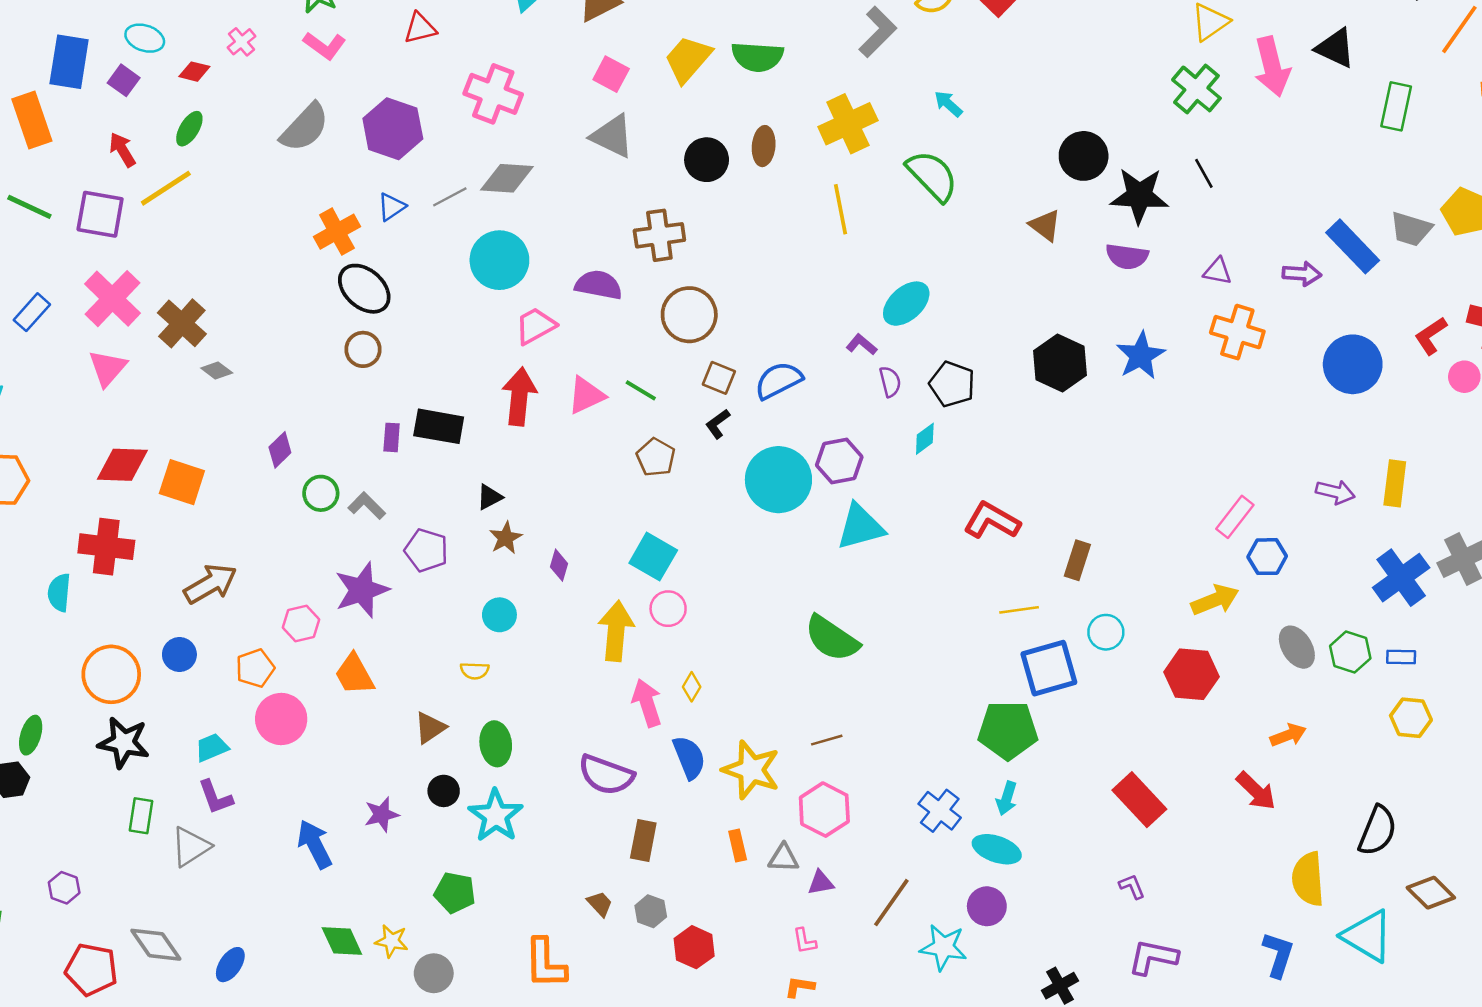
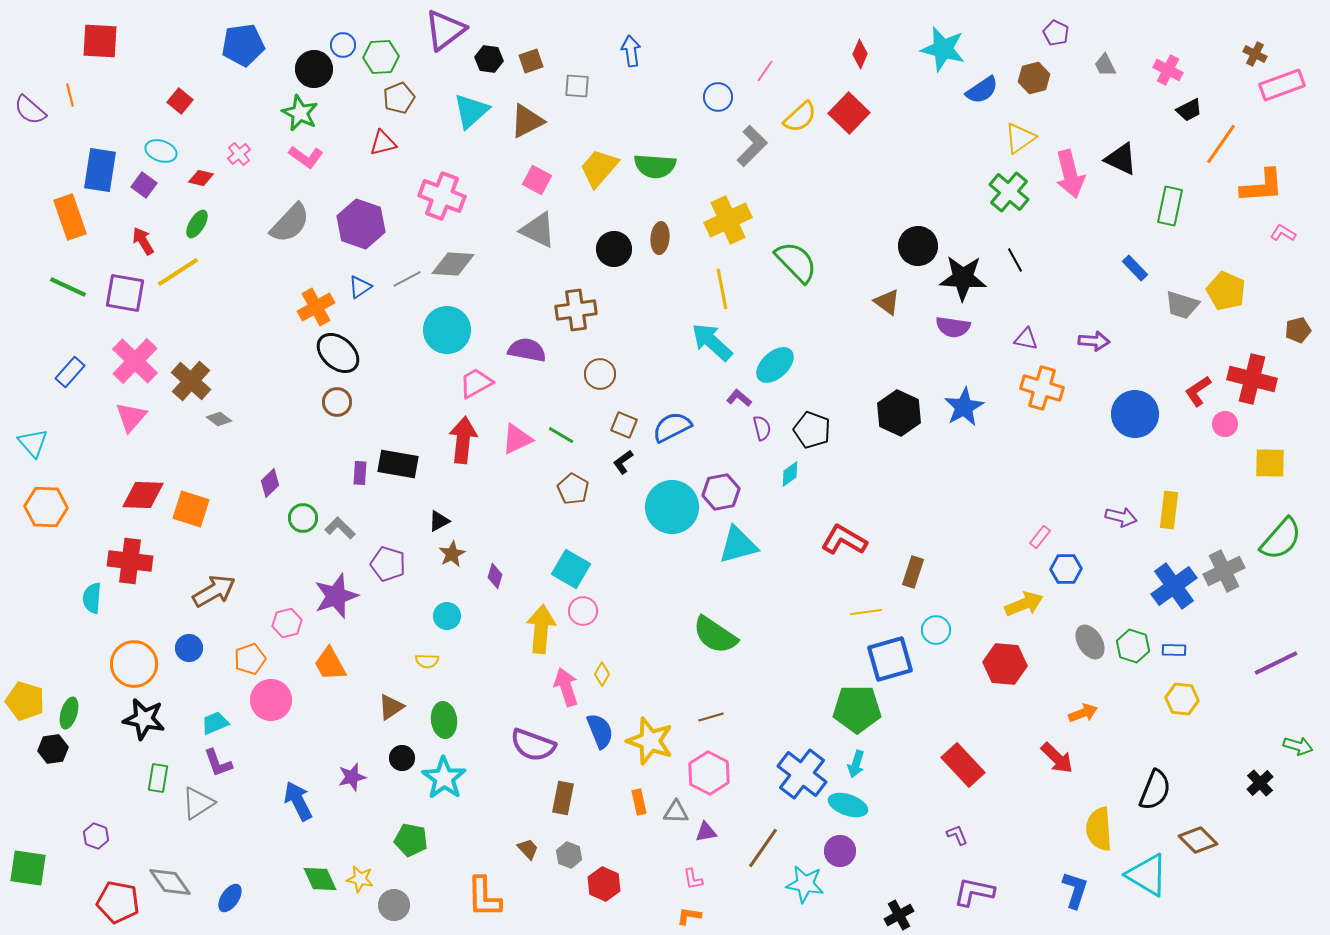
cyan arrow: (948, 104) -> (712, 342), moved, size x1.8
blue rectangle: (1353, 246) -> (1135, 268), moved, size x0.6
brown circle: (689, 315) -> (600, 374), size x0.7
pink rectangle: (1235, 517) -> (1040, 537), size x0.7
blue cross: (940, 811) -> (802, 774), size x1.4

